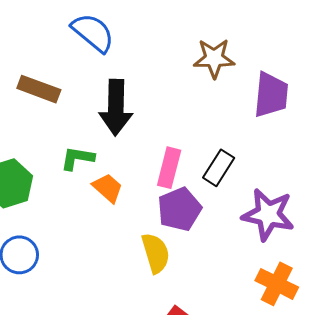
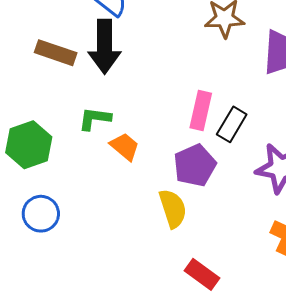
black arrow: (116, 108) -> (105, 47), moved
pink rectangle: (169, 168) -> (201, 110), moved

